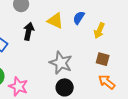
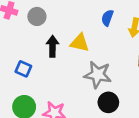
yellow triangle: (55, 21) -> (80, 43), moved

